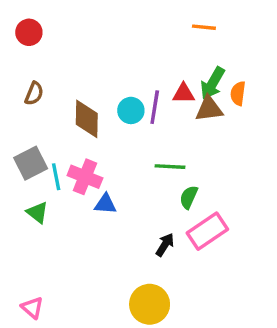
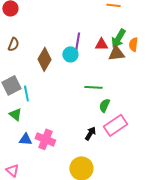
purple line: (155, 107) -> (77, 42), moved
brown diamond: (87, 119) -> (44, 59), turned 30
pink cross: (85, 177) -> (45, 139), moved
blue triangle: (105, 204) -> (25, 139), moved

